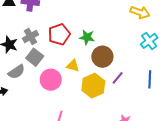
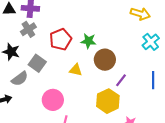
gray cross: (31, 36) -> (28, 29), moved
pink circle: (51, 80) -> (53, 100), moved
yellow hexagon: (93, 86) -> (108, 101), moved

